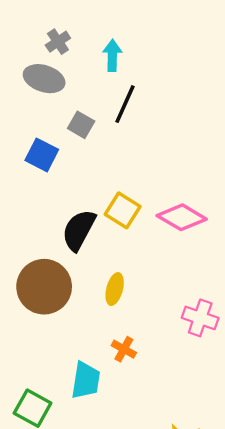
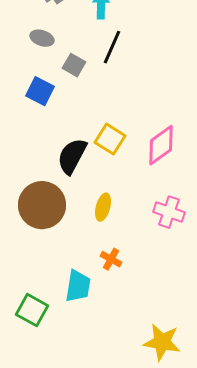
gray ellipse: (44, 79) -> (42, 38), moved, size x0.7
pink diamond: (182, 217) -> (161, 145), turned -66
pink cross: (200, 318) -> (169, 212), moved

